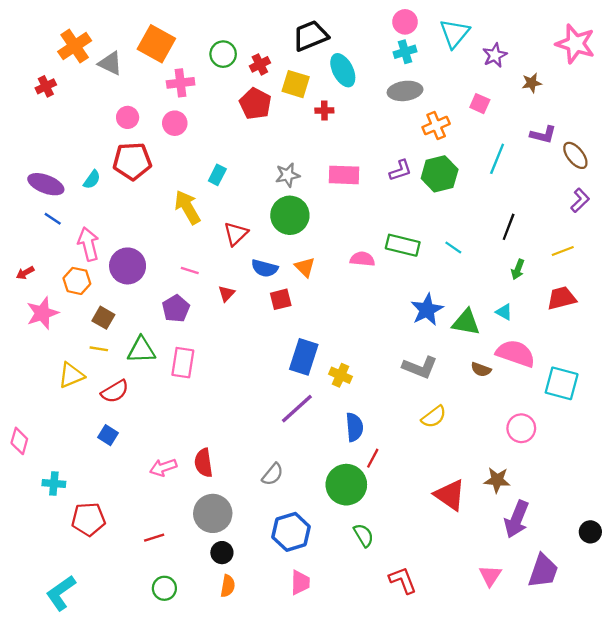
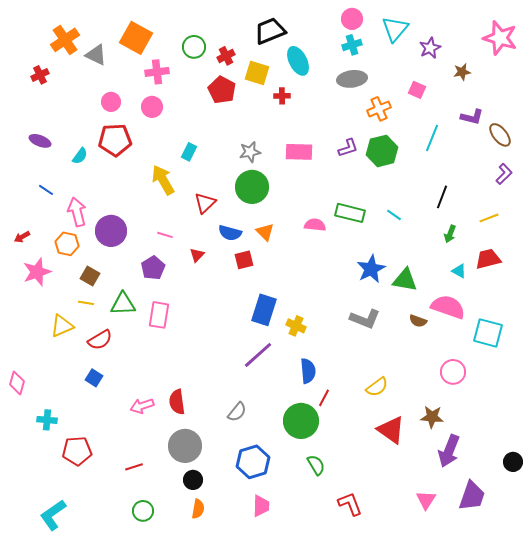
purple ellipse: (46, 184) -> (40, 141), moved, size x0.7
cyan triangle: (504, 312) -> (459, 271), moved
yellow semicircle: (434, 417) -> (377, 387), moved

